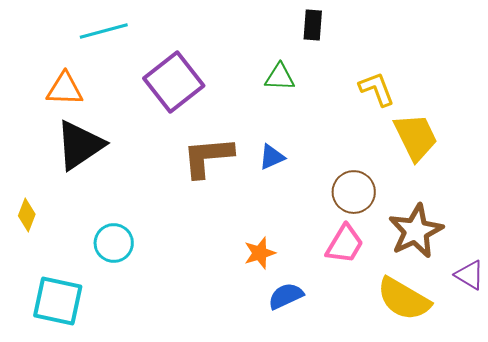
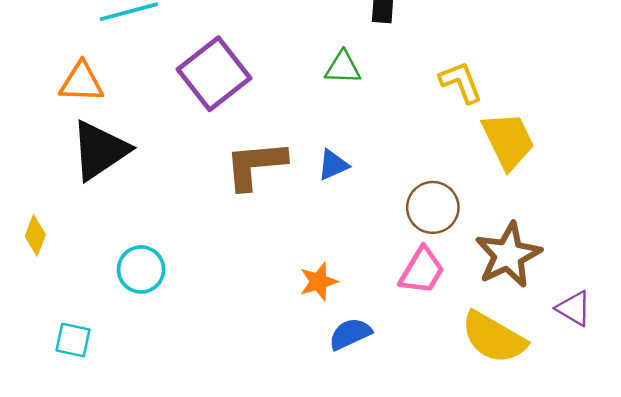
cyan square: (58, 301) -> (73, 340), size x0.6

